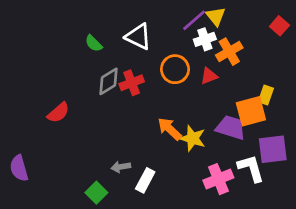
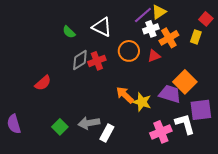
yellow triangle: (216, 16) -> (159, 12), turned 35
yellow rectangle: (266, 95) -> (196, 37), moved
orange square: (251, 111) -> (185, 82), turned -30
gray arrow: (121, 167) -> (89, 123), size x1.5
green square: (96, 193) -> (60, 127), moved

